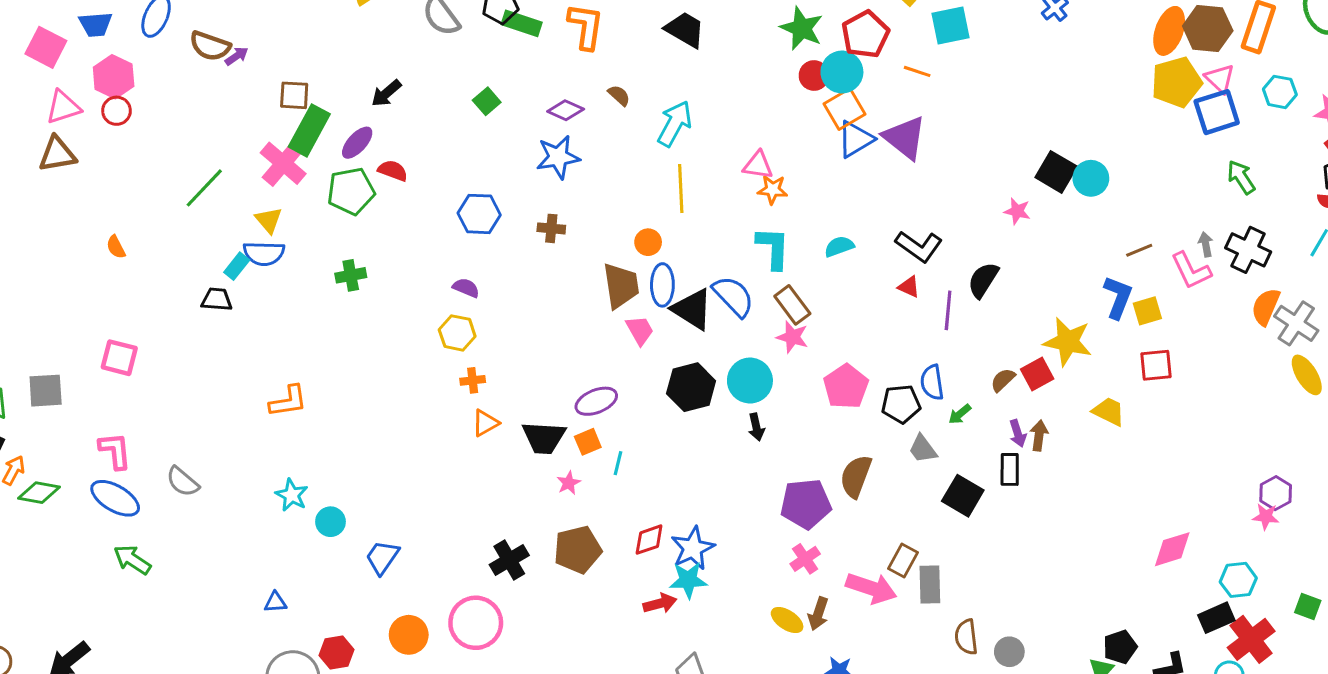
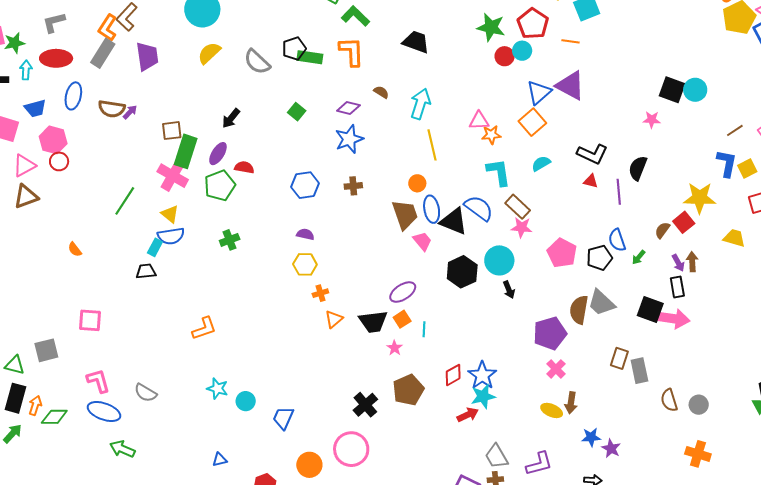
cyan circle: (842, 72) -> (522, 51), size x0.7
orange square: (845, 109) -> (532, 122), moved
gray trapezoid: (923, 449) -> (601, 303), moved, size x1.4
pink arrow: (871, 588) -> (673, 319), moved

